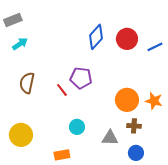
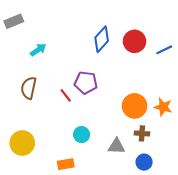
cyan arrow: (20, 44) -> (38, 50), moved

